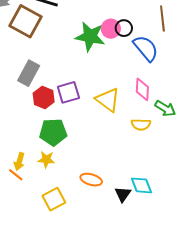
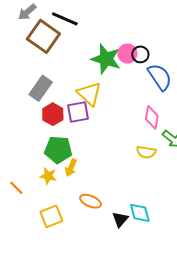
yellow triangle: (108, 100) -> (89, 94), moved
yellow arrow: (19, 162) -> (71, 168), moved

